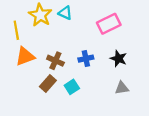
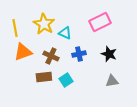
cyan triangle: (65, 13) -> (65, 33), moved
yellow star: (40, 15) -> (44, 24), moved
brown rectangle: (48, 84) -> (44, 77), turned 42

